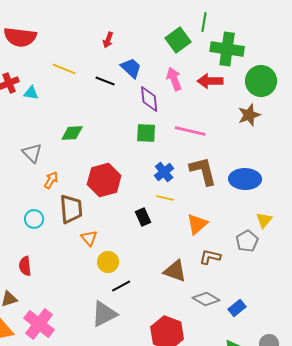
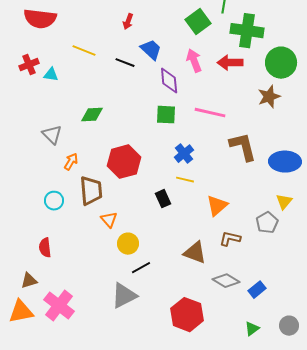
brown L-shape: (203, 171) -> (243, 147), moved
blue ellipse: (245, 179) -> (285, 162), moved

